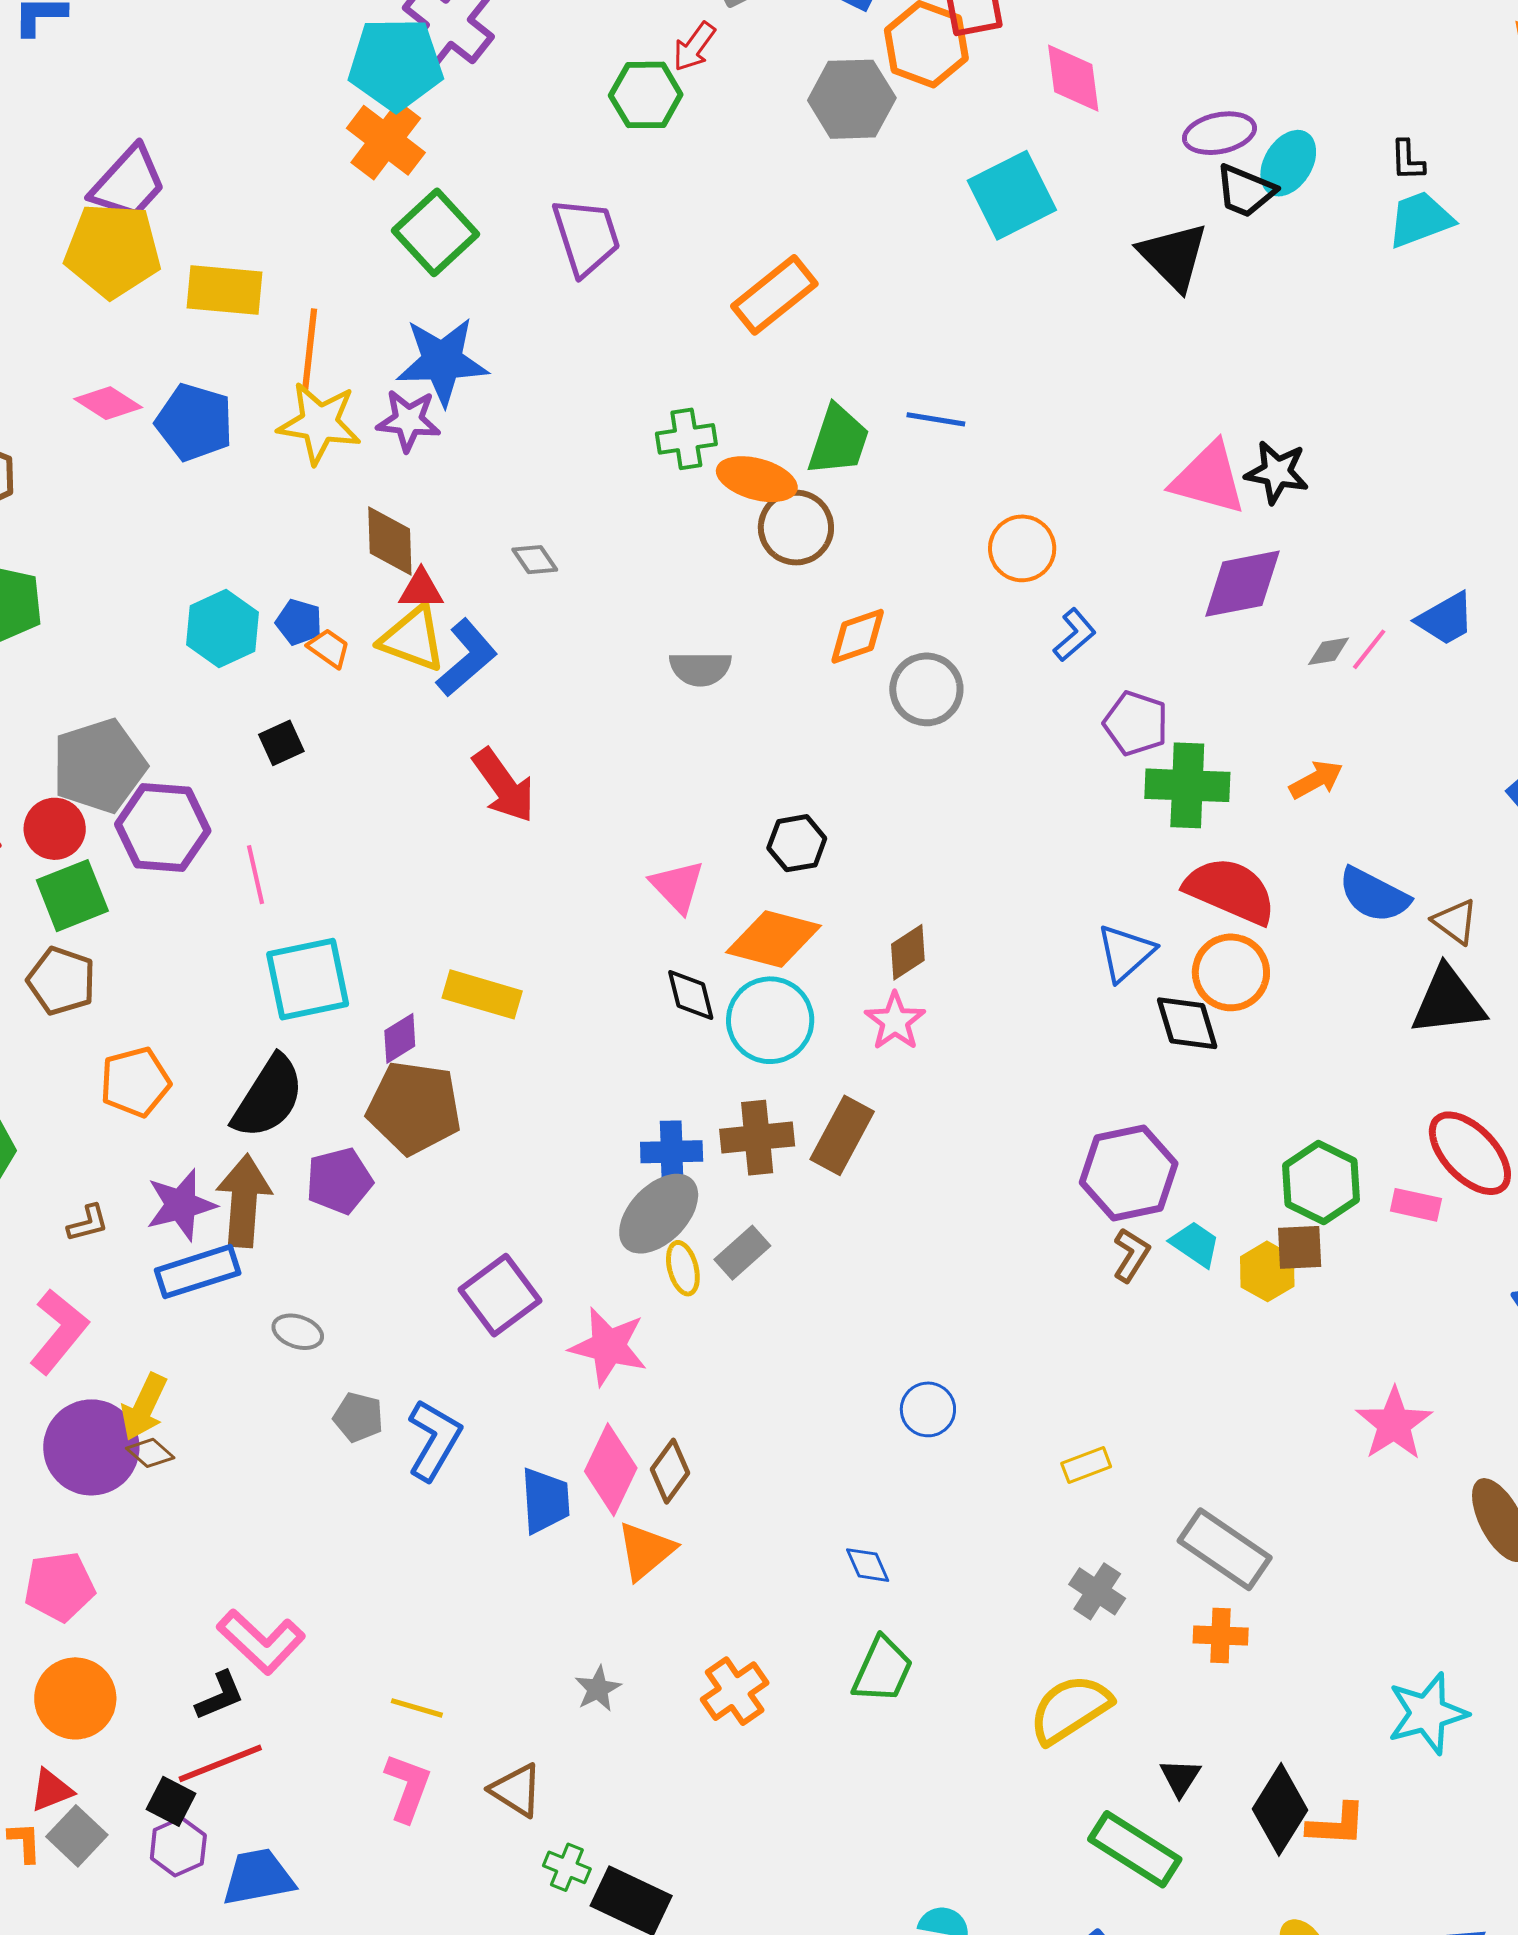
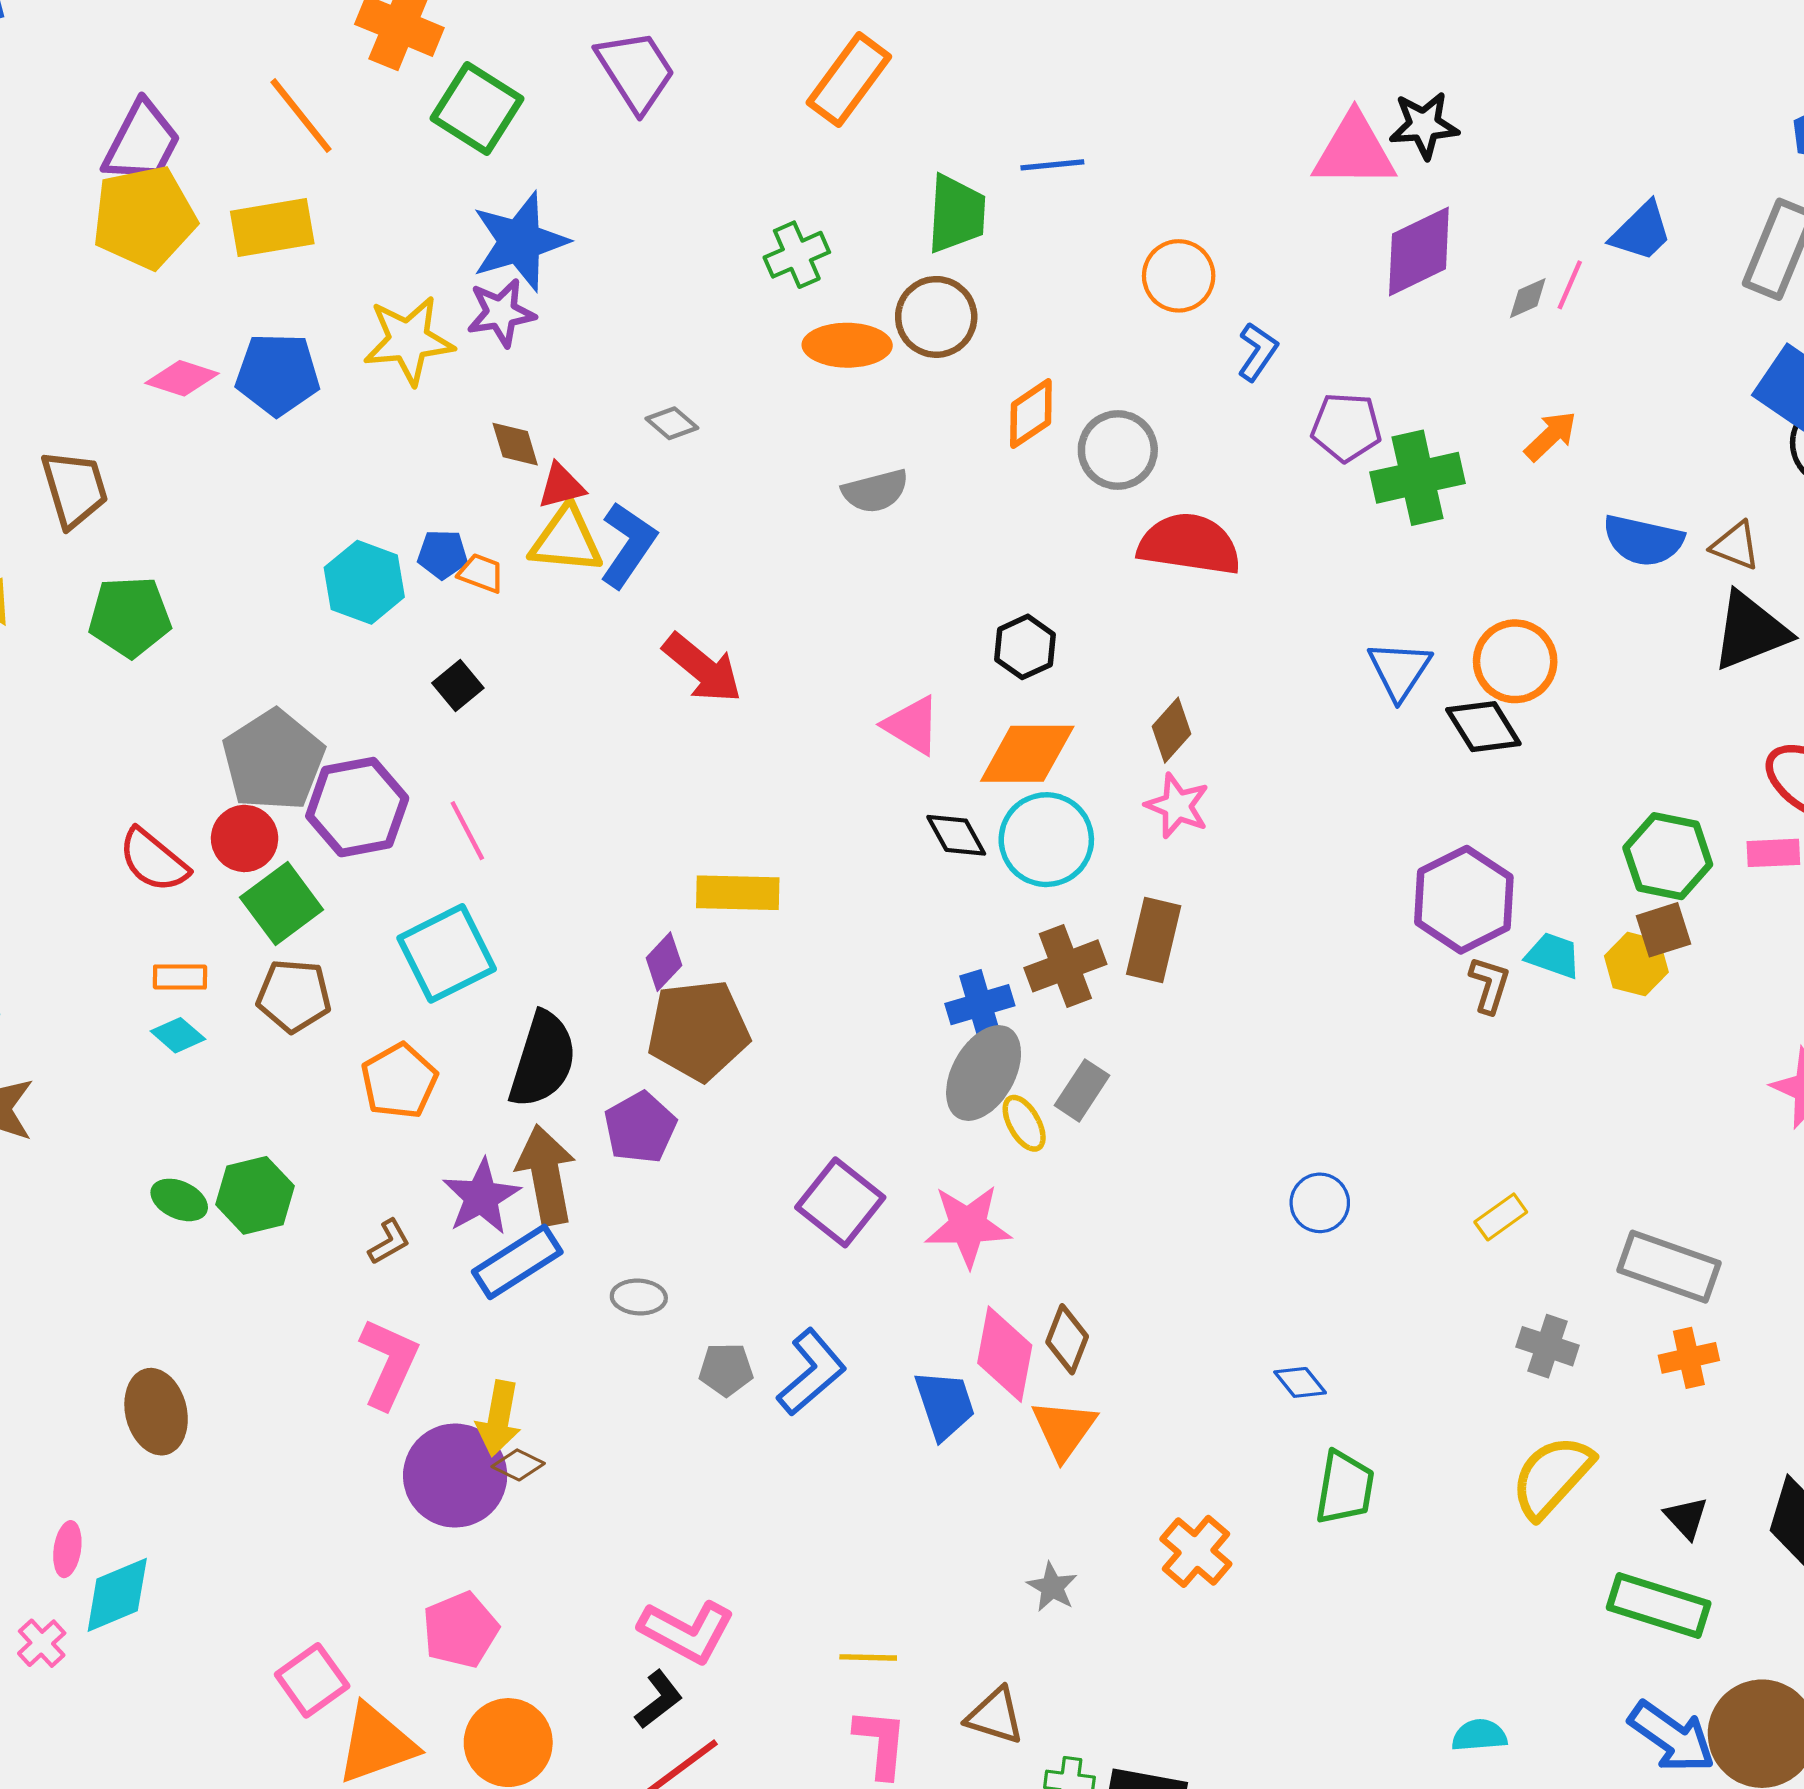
orange line: (310, 350) -> (301, 116), moved, turned -30
orange ellipse: (757, 479) -> (847, 345), moved
brown diamond: (390, 541) -> (515, 444), size x0.7
red semicircle: (1230, 891) -> (1189, 544), moved
cyan square: (308, 979) -> (447, 953), moved
blue L-shape: (434, 1440) -> (812, 1372), turned 34

